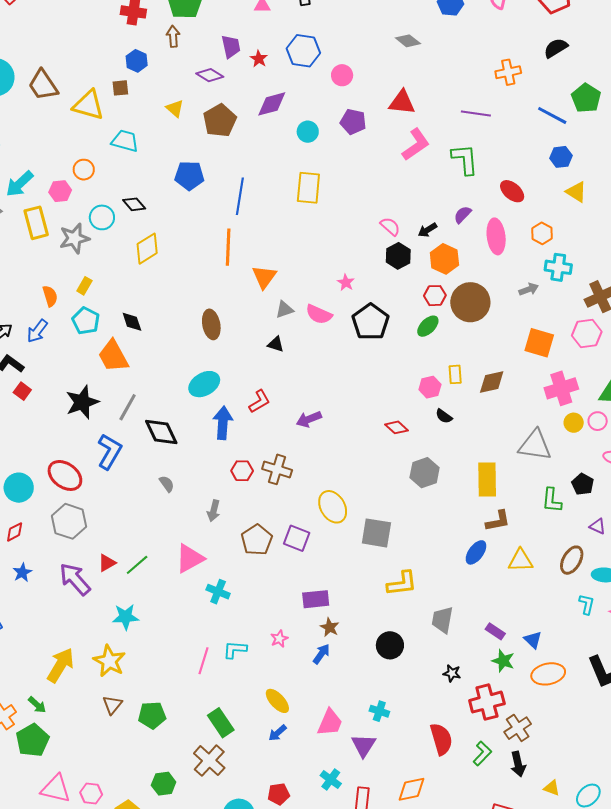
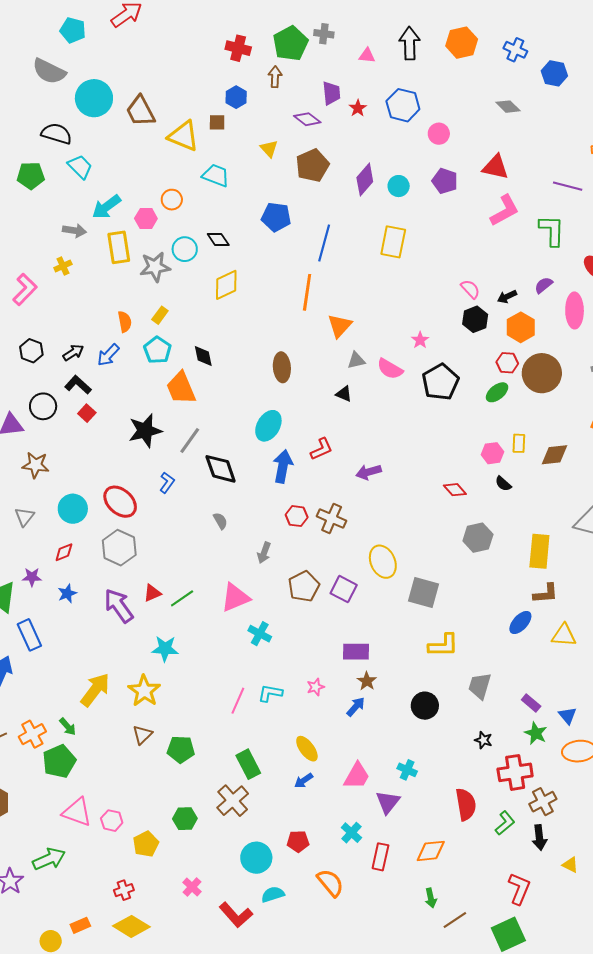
purple diamond: (272, 104) -> (365, 180), moved, turned -40
cyan ellipse: (204, 384) -> (268, 426), turned -36
blue L-shape: (109, 451) -> (167, 483), size x0.6

